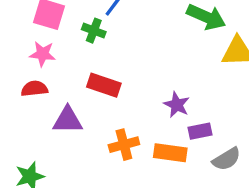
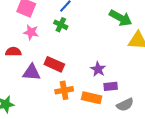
green cross: (94, 31) -> (61, 25), moved
pink star: (43, 54) -> (31, 32), moved
red rectangle: (104, 85) -> (54, 64), moved

